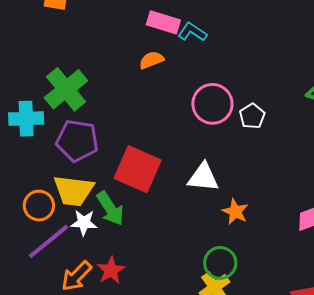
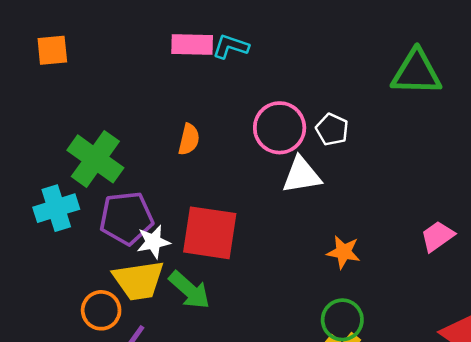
orange semicircle: (151, 60) -> (189, 139), moved, turned 140
white triangle: (203, 177) -> (302, 175), moved
white star: (84, 223) -> (153, 242), moved

